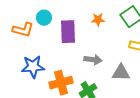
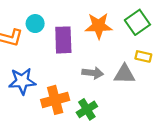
orange star: (98, 20) -> (99, 26), size x1.6
gray triangle: (121, 73) -> (124, 74), moved

